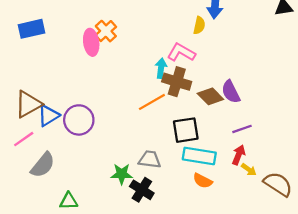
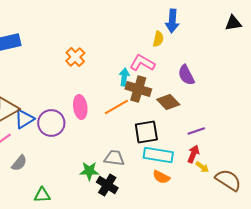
orange cross: (106, 31) -> (75, 57), moved
pink ellipse: (91, 42) -> (80, 107), moved
purple semicircle: (231, 92) -> (186, 75), moved
gray semicircle: (43, 165) -> (19, 163), size x0.7

